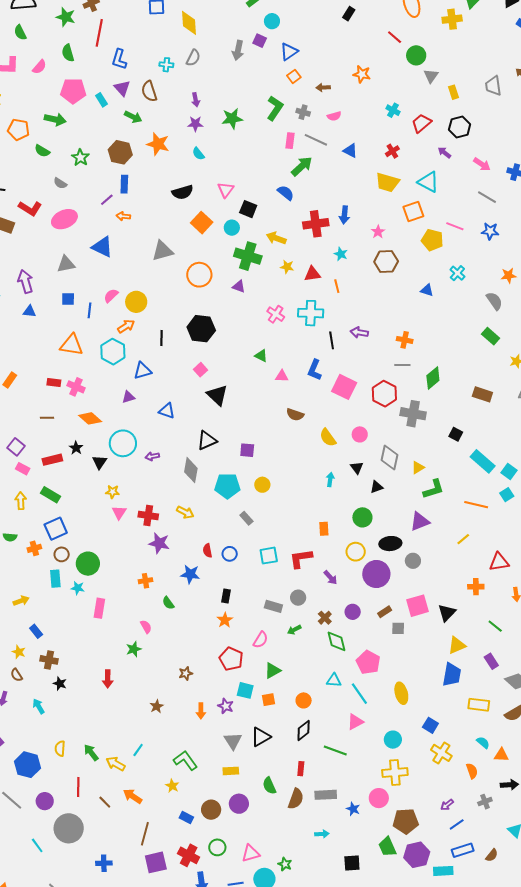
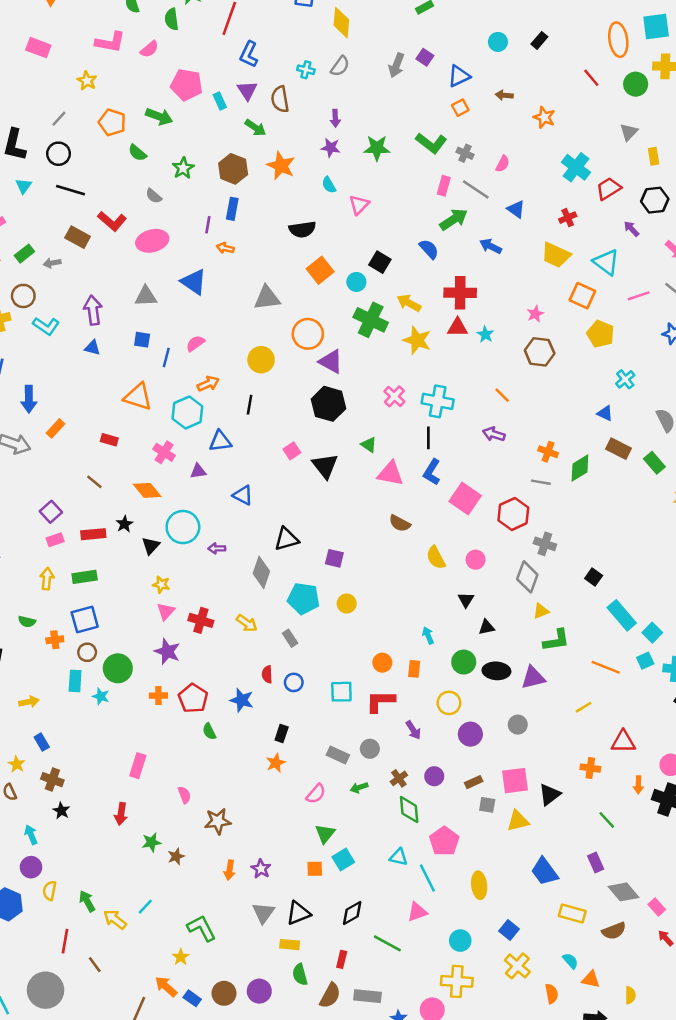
cyan circle: (272, 21) -> (498, 42), moved
green semicircle: (68, 53) -> (172, 19), moved
green circle: (416, 55) -> (636, 84), moved
brown arrow: (323, 87) -> (504, 95), moved
green L-shape: (275, 108) -> (431, 143), turned 85
cyan cross: (393, 110) -> (576, 167), size x1.6
pink semicircle: (334, 116) -> (503, 164), turned -56
pink triangle: (226, 190) -> (359, 205), moved
purple line: (107, 200) -> (208, 225), turned -48
orange square: (413, 212) -> (582, 296), turned 35
blue arrow: (344, 215) -> (491, 246), moved, turned 102
pink line: (455, 226) -> (639, 296), moved, turned -48
yellow star: (287, 267) -> (417, 340), size x1.6
red triangle: (312, 274) -> (457, 327), moved
purple triangle: (239, 286) -> (331, 362), moved, size x1.5
orange line: (337, 286) -> (502, 395), moved, turned -40
blue triangle: (427, 290) -> (605, 413), moved
yellow circle: (136, 302) -> (261, 360), moved
black hexagon: (201, 329) -> (328, 404), moved
black line: (332, 340) -> (428, 438), moved
pink triangle: (282, 376) -> (390, 473), size x1.6
green diamond: (433, 378) -> (580, 468), moved
pink cross: (76, 387) -> (164, 452), moved
brown rectangle: (482, 394) -> (618, 449), moved
black triangle: (217, 395) -> (325, 466), moved
gray cross: (413, 414) -> (545, 544), size x0.7
brown line: (47, 418) -> (94, 482), turned 32
gray diamond: (390, 458) -> (527, 577), moved
pink rectangle: (23, 469) -> (55, 540), turned -56
cyan arrow: (330, 479) -> (428, 635), moved, turned -40
green rectangle: (51, 495) -> (85, 577), turned -48
gray rectangle: (246, 518) -> (290, 638), moved
purple star: (159, 543) -> (167, 652), moved
black ellipse: (390, 544) -> (496, 671), moved
purple circle: (376, 574) -> (470, 734), size x0.7
orange cross: (145, 581) -> (158, 696), moved
pink rectangle: (99, 608) -> (138, 766), moved
pink semicircle: (146, 627) -> (184, 795), moved
yellow triangle: (457, 645) -> (518, 821), moved
green star: (134, 649) -> (151, 842), moved
red pentagon: (231, 659) -> (193, 698), moved
green triangle: (273, 670) -> (325, 834), turned -30
brown star: (186, 673) -> (218, 821), size x1.5
blue trapezoid: (452, 675) -> (545, 872), turned 125
cyan square: (245, 690) -> (343, 860), moved, turned 36
orange circle: (304, 700) -> (382, 663), moved
yellow rectangle: (231, 771) -> (290, 945), moved
orange arrow: (133, 796) -> (166, 987), moved
purple circle: (45, 801) -> (31, 867), moved

